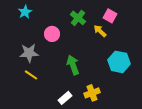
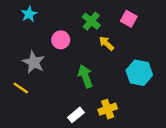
yellow arrow: (100, 31) -> (106, 43), moved
gray star: (29, 53) -> (34, 62), turned 30
yellow line: (31, 75) -> (21, 88), moved

